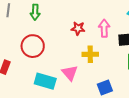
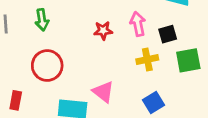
yellow cross: (90, 54) -> (147, 60), moved

